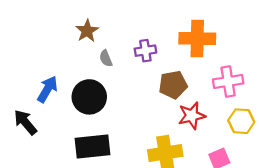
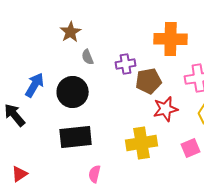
purple cross: (145, 51) -> (126, 64), moved

